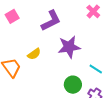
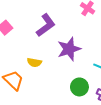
yellow semicircle: (34, 54) -> (34, 62), turned 56

